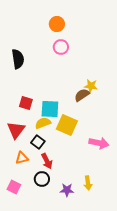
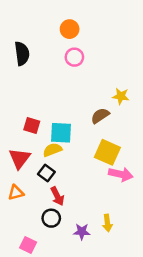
black semicircle: (18, 59) -> (22, 53), moved
yellow star: (91, 86) -> (121, 96), moved
yellow square: (67, 125) -> (107, 152), moved
orange triangle: (22, 158) -> (16, 193), moved
pink square: (14, 187) -> (28, 245), moved

